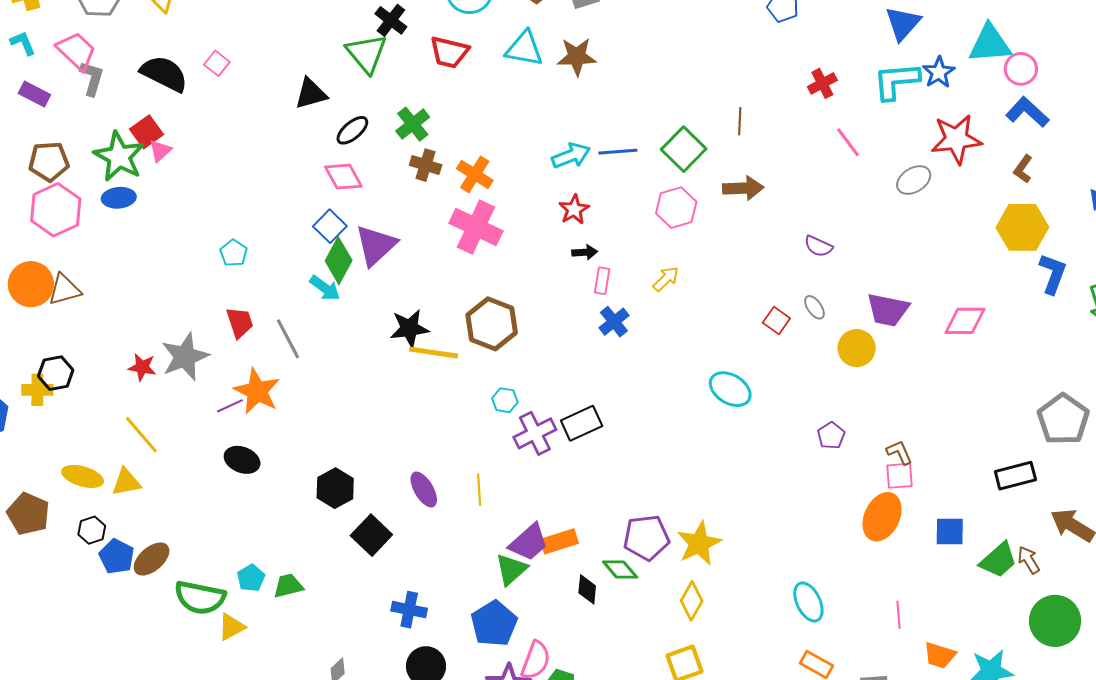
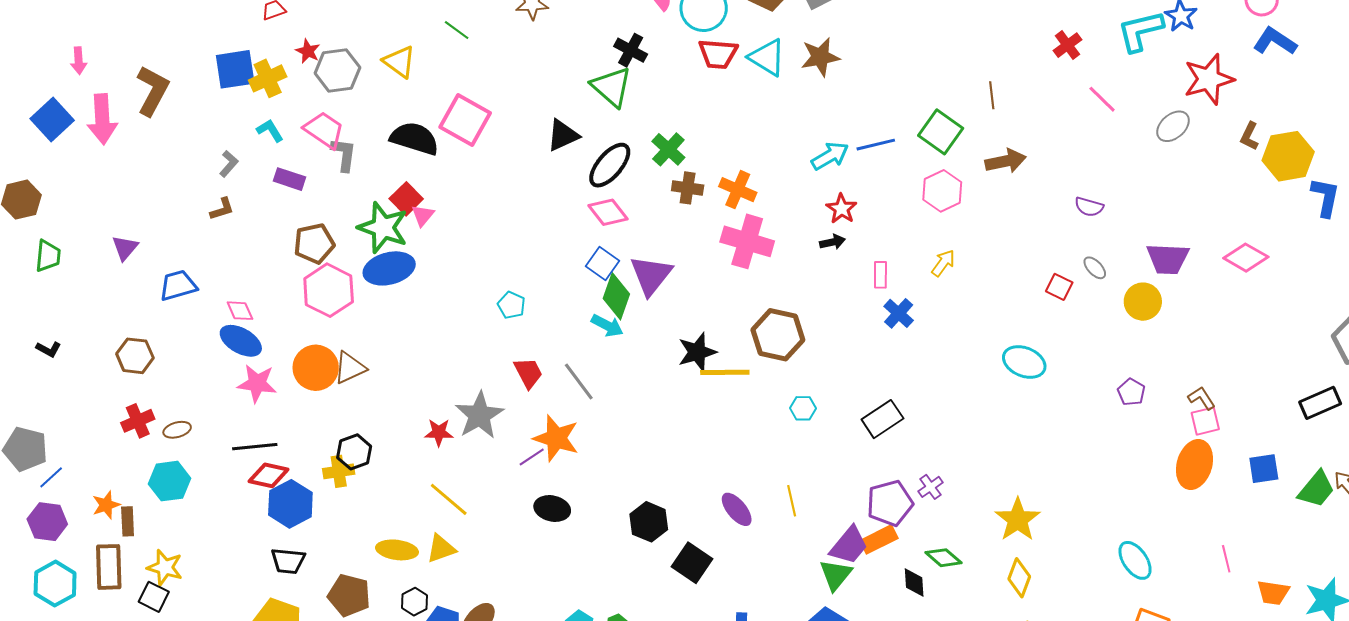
cyan triangle: (524, 49) -> (767, 57), turned 30
red trapezoid: (449, 52) -> (718, 54), moved
pink square: (217, 63) -> (465, 120), size x2.0
black ellipse: (352, 130) -> (610, 165), size x1.4
brown L-shape: (1023, 169) -> (1249, 136), moved
blue ellipse: (119, 198) -> (389, 268), size x1.5
black arrow: (585, 252) -> (832, 242), moved
pink diamond: (965, 321) -> (1246, 258), turned 39
purple cross: (535, 433) -> (930, 487), moved, size x0.6
purple pentagon: (646, 538) -> (890, 503), moved

